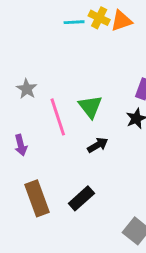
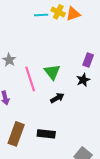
brown rectangle: (37, 198) -> (16, 134), turned 40
black rectangle: (81, 198) -> (46, 134), turned 48

